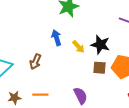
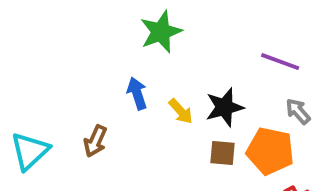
black star: (100, 45) -> (224, 107), turned -30

